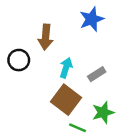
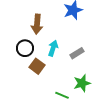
black circle: (19, 60) -> (25, 48), moved
brown square: (66, 100) -> (37, 66), moved, size x0.7

